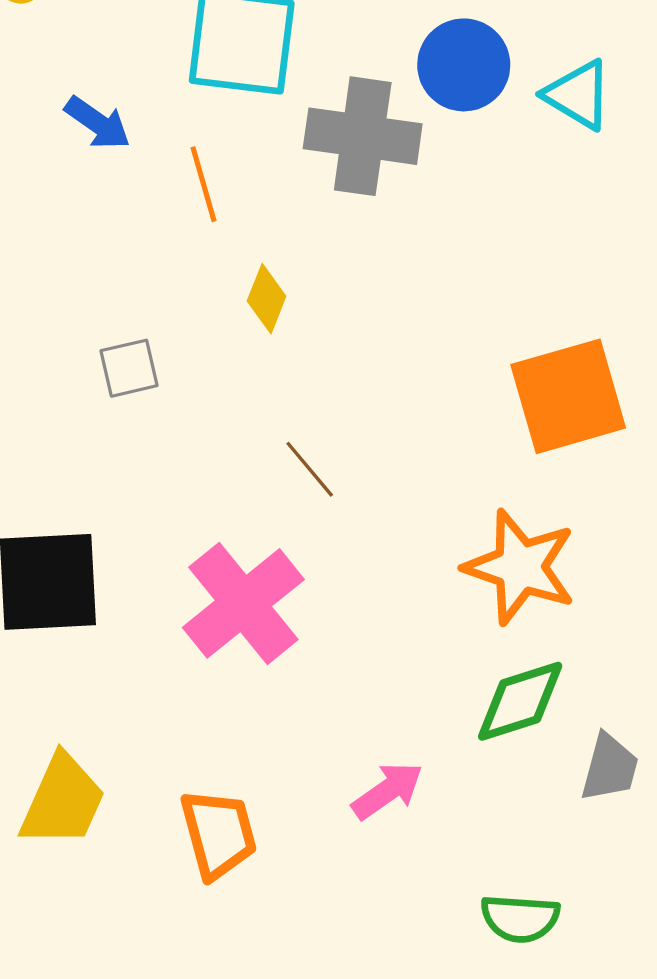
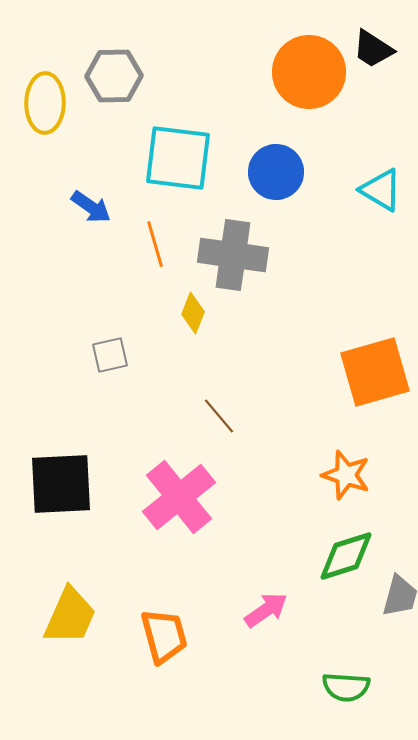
blue circle: (464, 65) -> (276, 172), moved
gray cross: (363, 136) -> (233, 255), moved
orange star: (520, 567) -> (346, 475), size x0.7

